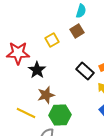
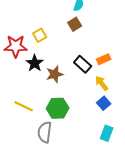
yellow square: (52, 40) -> (40, 35), moved
brown star: (46, 95) -> (55, 74), moved

